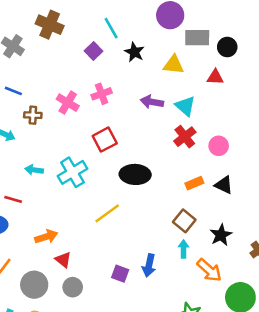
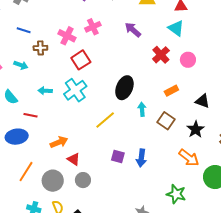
purple arrow: (152, 102) -> (133, 30), turned 36
cyan triangle: (185, 106) -> (176, 28), moved
red square: (105, 140) -> (81, 60), moved
black ellipse: (135, 174) -> (124, 88), turned -65
black triangle: (224, 185) -> (202, 101), moved
cyan arrow: (184, 249) -> (142, 109), moved
purple square: (120, 274) -> (118, 156), moved

